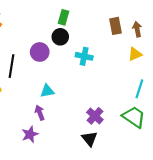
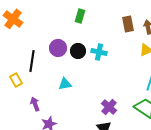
black circle: (60, 37) -> (78, 51), moved
purple arrow: (40, 113) -> (35, 104), moved

